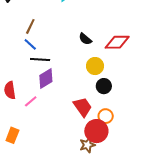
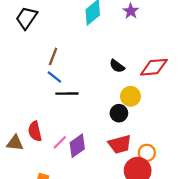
purple diamond: (46, 79) -> (77, 146), moved
black circle: (104, 86) -> (119, 113), moved
red trapezoid: (83, 107) -> (120, 144), turned 115

